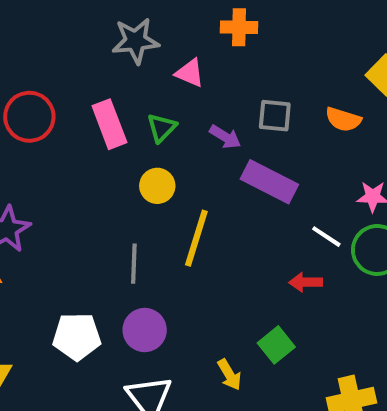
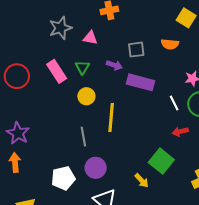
white line: (326, 237) -> (174, 103), turned 42
red arrow: (306, 282) -> (180, 132), moved
green square: (276, 345) -> (161, 161), size x1.4

